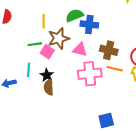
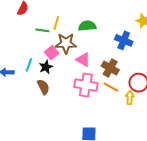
blue cross: (89, 24) -> (124, 40), moved
green line: (35, 44) -> (42, 30), moved
black star: (47, 75) -> (46, 67), moved
brown semicircle: (49, 87) -> (43, 87), turned 140

